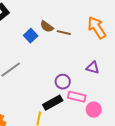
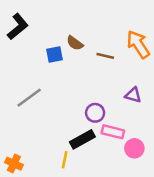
brown line: (64, 33) -> (105, 56), moved
blue square: (31, 36) -> (55, 55), turned 32

